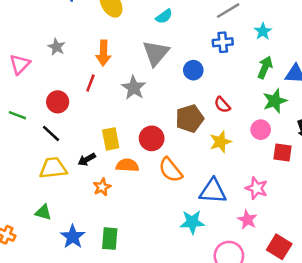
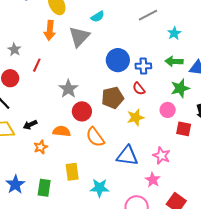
blue cross: (223, 42) -> (143, 66), moved
gray star: (56, 47) -> (14, 50), moved
orange arrow: (103, 53) -> (50, 30), moved
gray triangle: (156, 53) -> (79, 37), moved
green arrow: (265, 67) -> (174, 61), turned -114
blue circle: (193, 70) -> (118, 60), size x1.5
gray star: (134, 88) -> (68, 89), moved
yellow rectangle: (111, 139) -> (72, 172), moved
cyan star: (192, 222) -> (99, 188), moved

